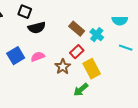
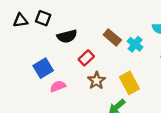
black square: (25, 12) -> (43, 18), moved
red rectangle: (77, 52) -> (86, 58), moved
pink semicircle: (38, 57) -> (58, 86), moved

